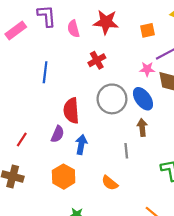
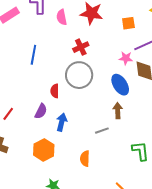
gray circle: (112, 99) -> (79, 75), moved
red semicircle: (71, 111) -> (55, 91), size x0.6
gray line: (126, 151) -> (102, 131), turned 72
orange semicircle: (110, 183) -> (85, 159), turned 49

